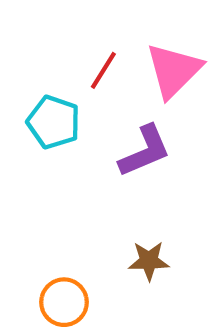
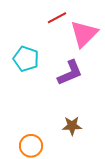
red line: (103, 70) -> (57, 18), moved, turned 30

